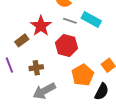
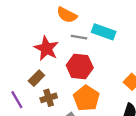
brown rectangle: (22, 40) -> (36, 78), moved
orange pentagon: (83, 75) -> (86, 98), moved

